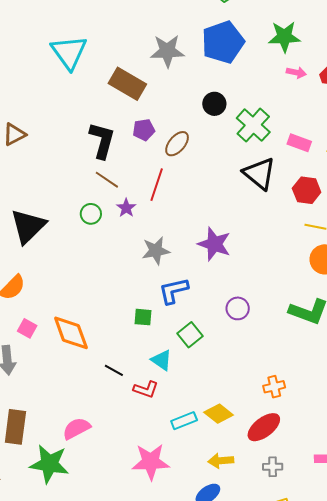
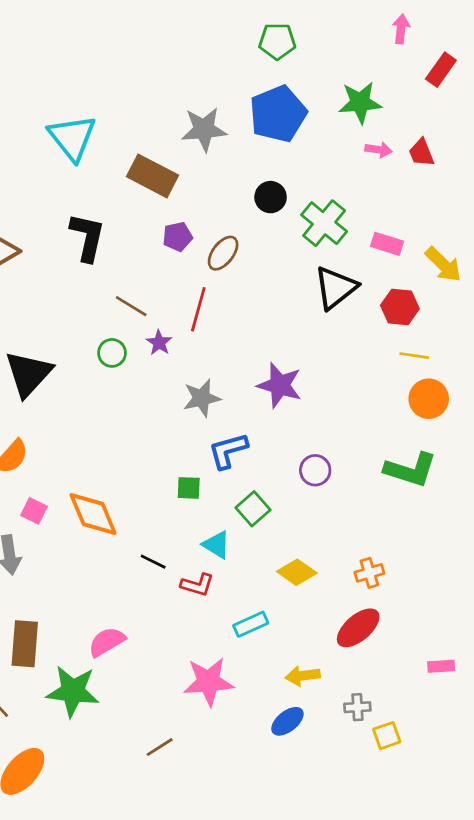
black L-shape: (102, 140) -> (87, 237), moved
black triangle: (259, 173) -> (336, 288), turned 45
yellow diamond: (219, 414) -> (297, 572), moved
gray cross: (273, 467) -> (357, 707), moved

